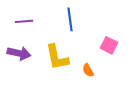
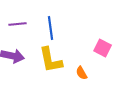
blue line: (70, 19) -> (51, 28), moved

